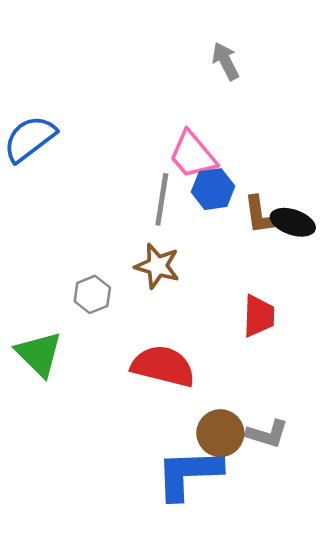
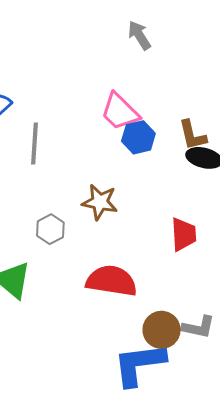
gray line: (162, 199) -> (35, 143), moved
brown L-shape: (260, 215) -> (192, 135), moved

